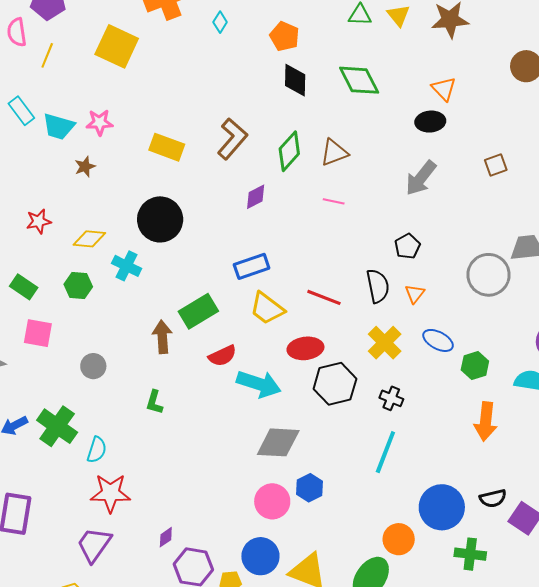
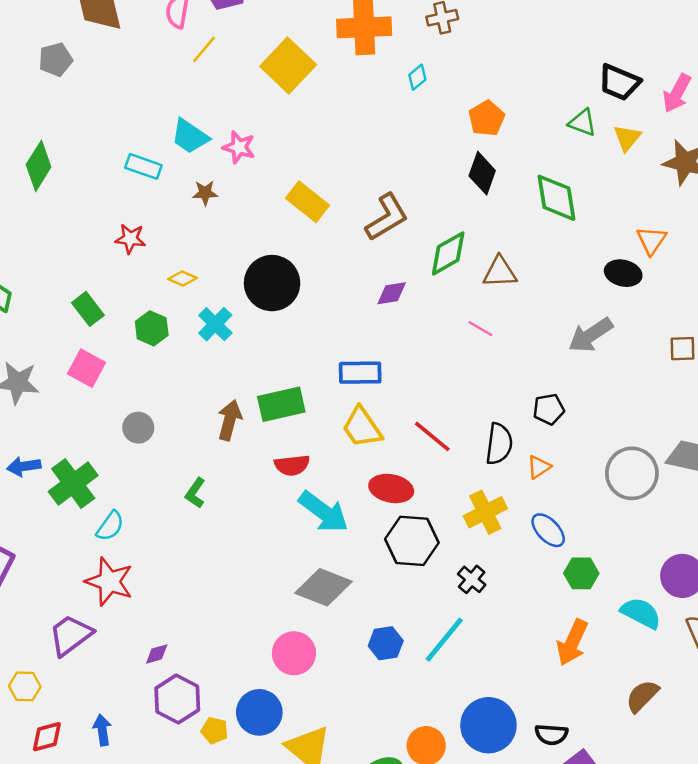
cyan rectangle: (21, 111) -> (143, 166), moved, turned -52
yellow diamond: (89, 239) -> (183, 278), size x0.7
blue hexagon: (309, 488) -> (386, 643), moved

